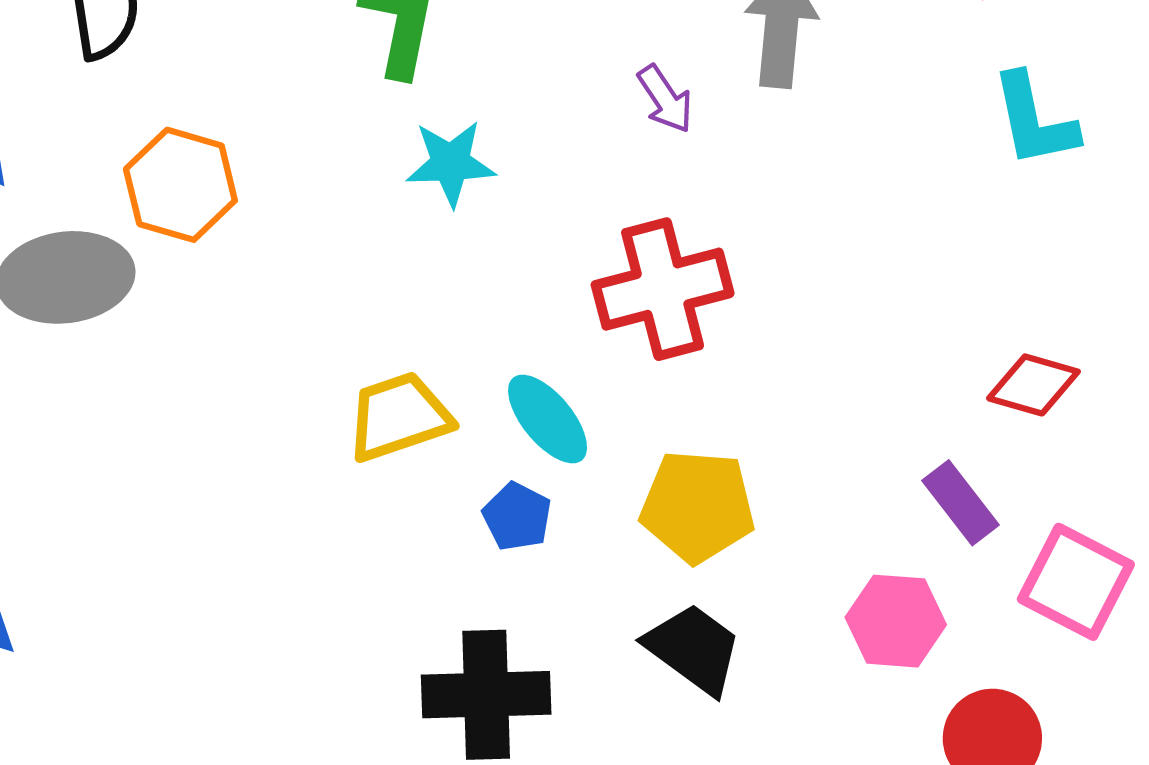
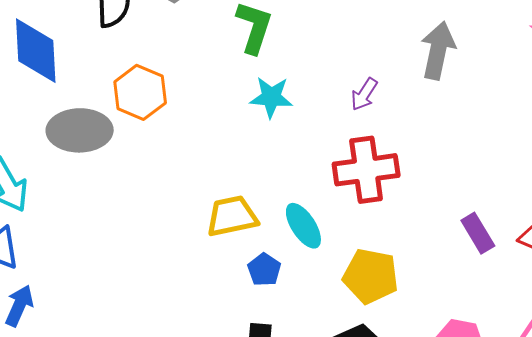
purple arrow: (665, 99) -> (364, 94), moved, turned 60
purple rectangle: (960, 503) -> (478, 233), moved
blue pentagon: (517, 517) -> (264, 270), moved

